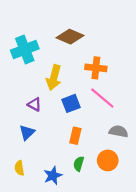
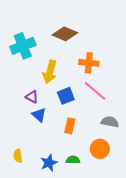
blue triangle: (27, 132) -> (39, 115), moved, turned -35
green semicircle: (79, 164) -> (73, 160), moved, turned 72

